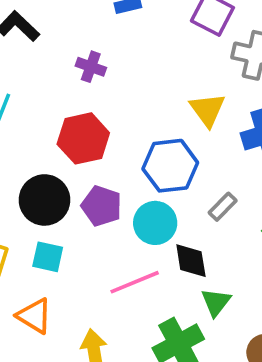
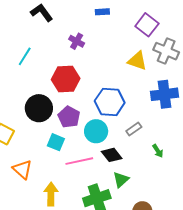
yellow triangle: (207, 110) -> (137, 61), moved, turned -45
cyan square: (48, 257) -> (56, 142), moved
black diamond: (191, 261) -> (112, 155), turned -40

